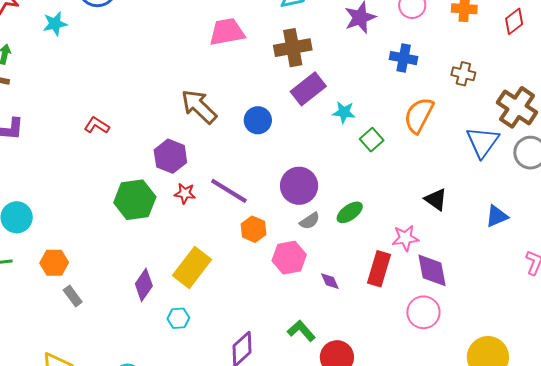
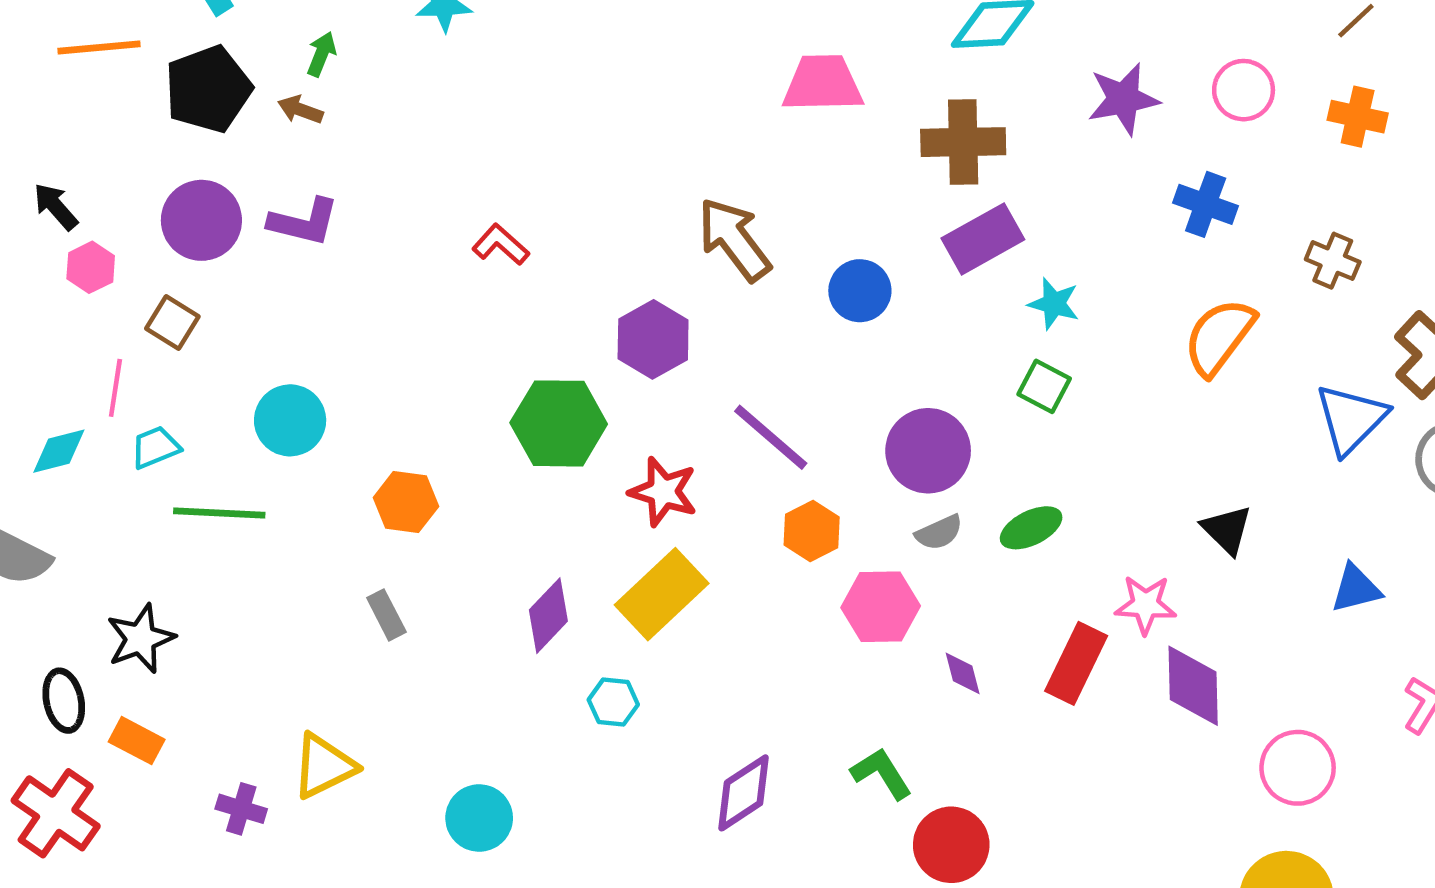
green square: (372, 140) -> (1044, 386), moved, turned -30
red star: (185, 193) -> (663, 492), moved, size x1.4
orange hexagon: (54, 263) -> (406, 502), moved
pink circle: (423, 312) -> (1298, 768), moved

